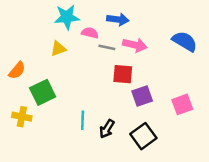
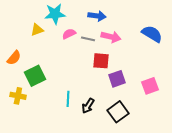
pink semicircle: (90, 33) -> (69, 34), moved, turned -40
yellow triangle: (58, 49) -> (37, 30), moved

